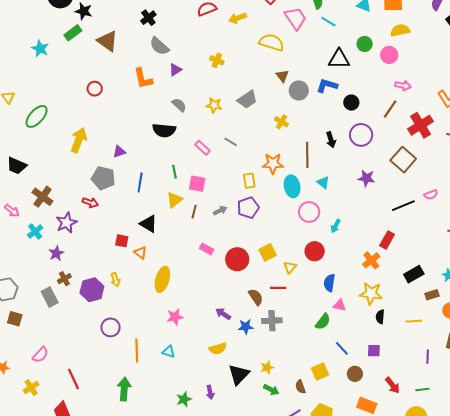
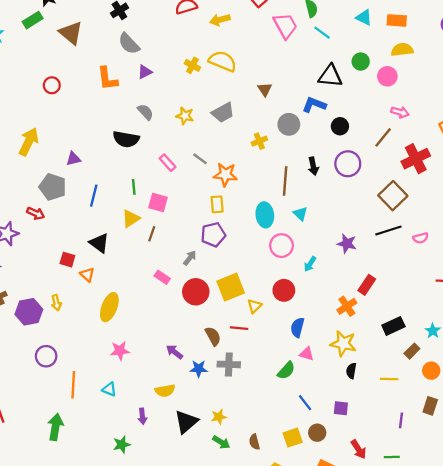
yellow semicircle: (272, 42) -> (223, 61), moved
gray circle: (299, 90) -> (289, 124), moved
yellow cross: (282, 122) -> (259, 141), turned 32
orange star: (273, 164) -> (225, 175), moved
purple star: (366, 178) -> (347, 244), moved
black line: (403, 206) -> (388, 231), moved
gray arrow: (220, 211) -> (190, 258), moved, turned -32
yellow square: (268, 252) -> (231, 287), size x1.4
brown rectangle: (432, 295) -> (412, 351), turned -32
yellow square: (320, 372) -> (293, 438), moved
purple arrow: (210, 392) -> (142, 416), moved

